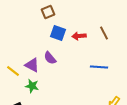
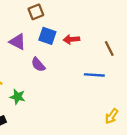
brown line: (104, 33) -> (109, 49), moved
purple triangle: (32, 65) -> (18, 42), moved

